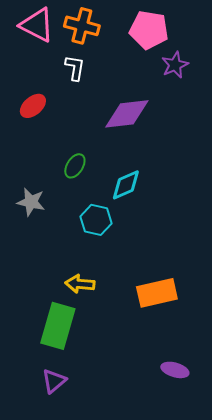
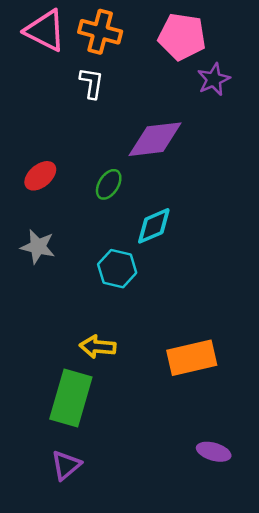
red ellipse: (33, 106) -> (40, 176), moved
green ellipse: (75, 166) -> (109, 184), moved

